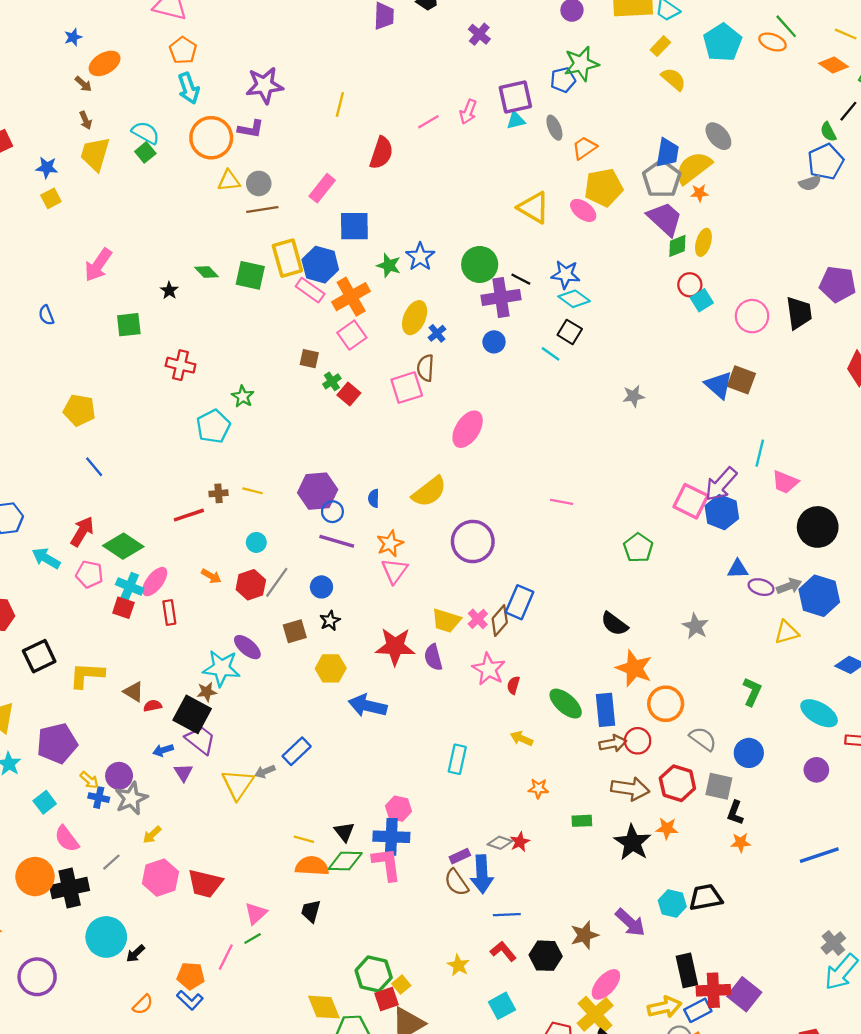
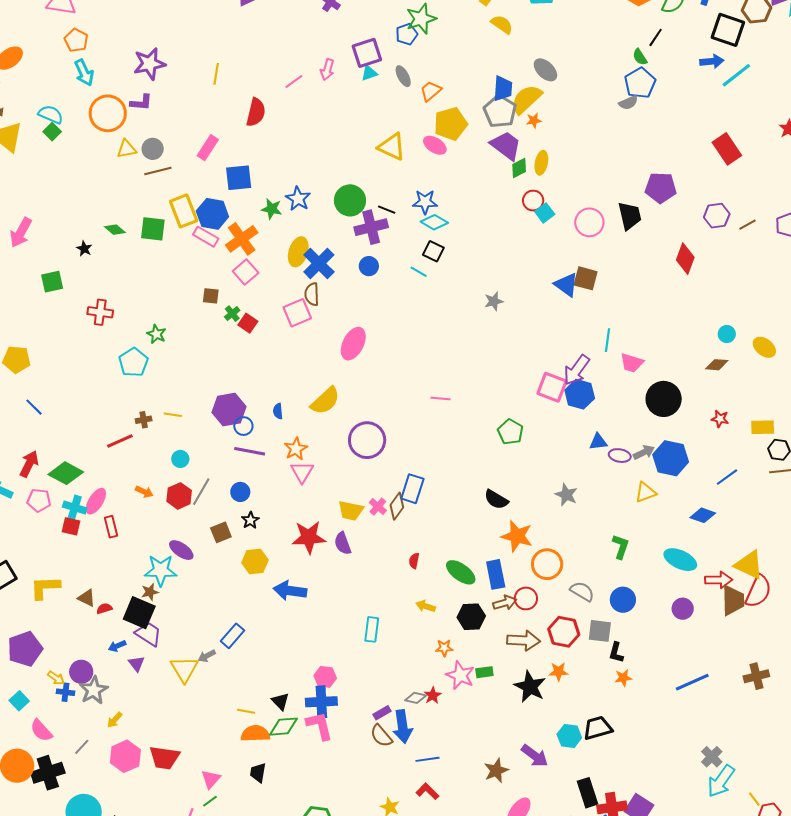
blue cross: (437, 333) -> (319, 263), size x2.0
pink star: (489, 669) -> (460, 675), moved
black hexagon: (546, 956) -> (471, 617), moved

